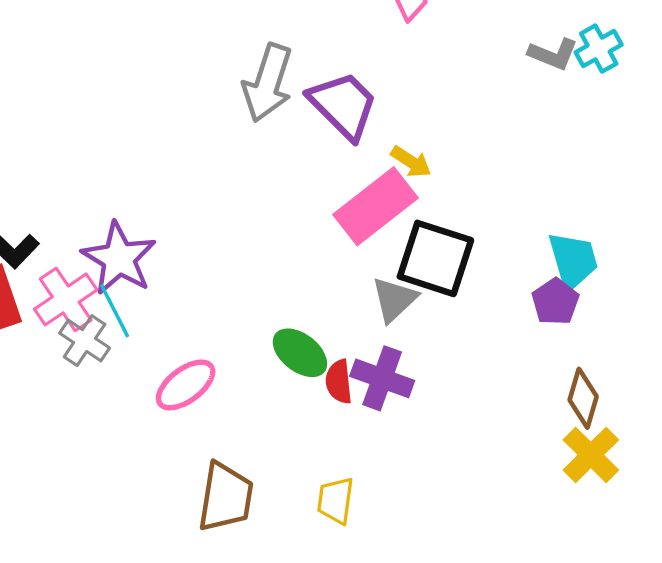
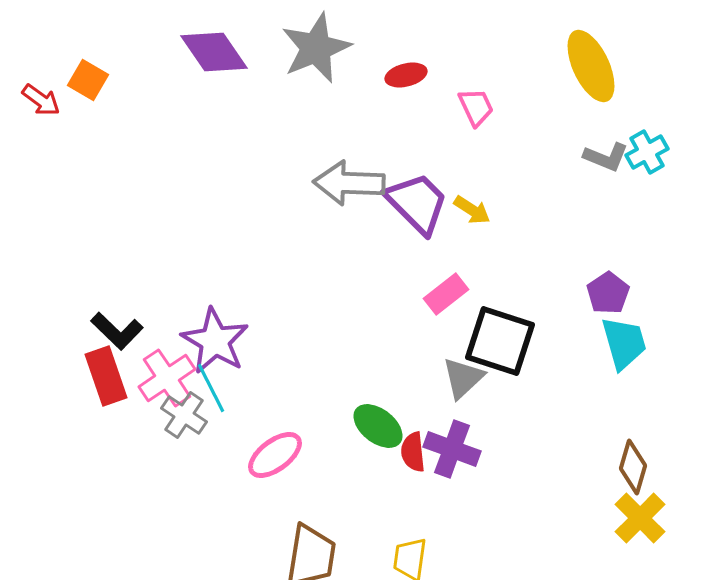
gray arrow: (268, 83) -> (349, 183), turned 74
yellow arrow: (411, 162) -> (472, 210), moved
pink rectangle: (375, 206) -> (446, 294), size x0.6
purple pentagon: (555, 302) -> (608, 293), moved

